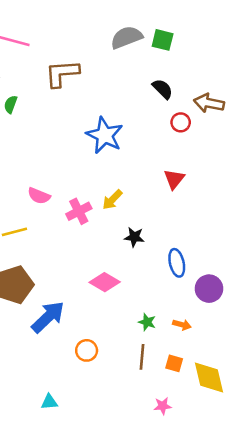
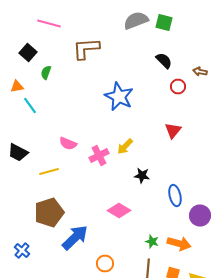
brown arrow: (209, 103) -> (200, 72), size x0.6
orange arrow: (182, 325) -> (179, 244), size x1.6

